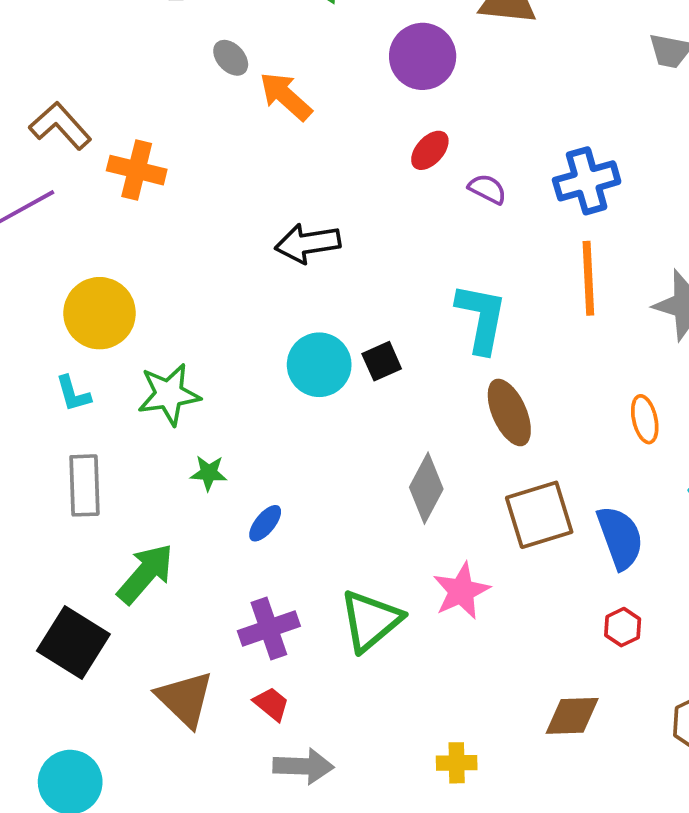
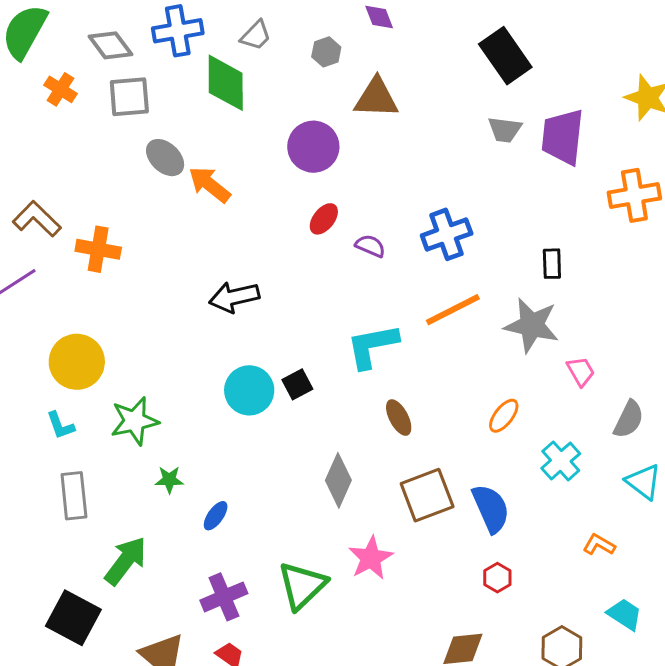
gray ellipse: (231, 58) -> (165, 158), size x1.4
orange line: (588, 278) -> (453, 310), turned 70
cyan L-shape: (481, 318) -> (372, 346), turned -108
brown ellipse: (509, 412) -> (399, 418), size x0.7
orange ellipse: (645, 419) -> (504, 416), turned 54

